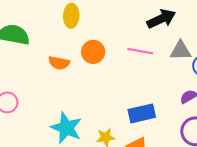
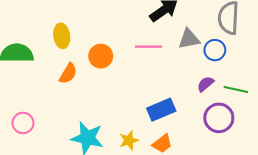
yellow ellipse: (71, 16) -> (62, 36), moved
orange semicircle: (59, 63) -> (68, 73), turned -60

